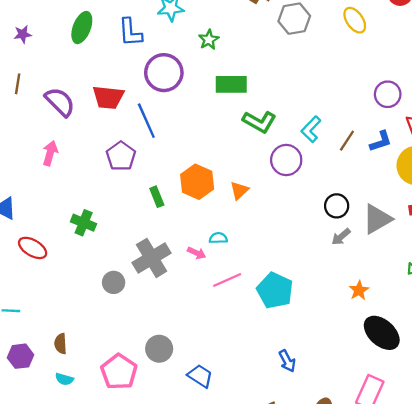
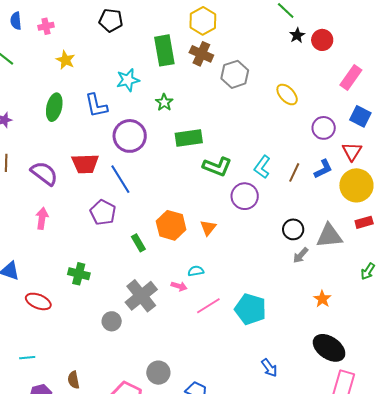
yellow ellipse: (355, 20) -> (287, 95), moved
gray triangle: (377, 219) -> (329, 236), turned 32
black ellipse: (382, 333) -> (329, 348), moved

